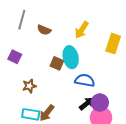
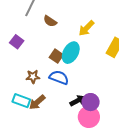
cyan ellipse: (71, 57) -> (71, 53), turned 30
blue semicircle: (85, 80) -> (59, 77), moved
brown star: (29, 86) -> (33, 77), moved

